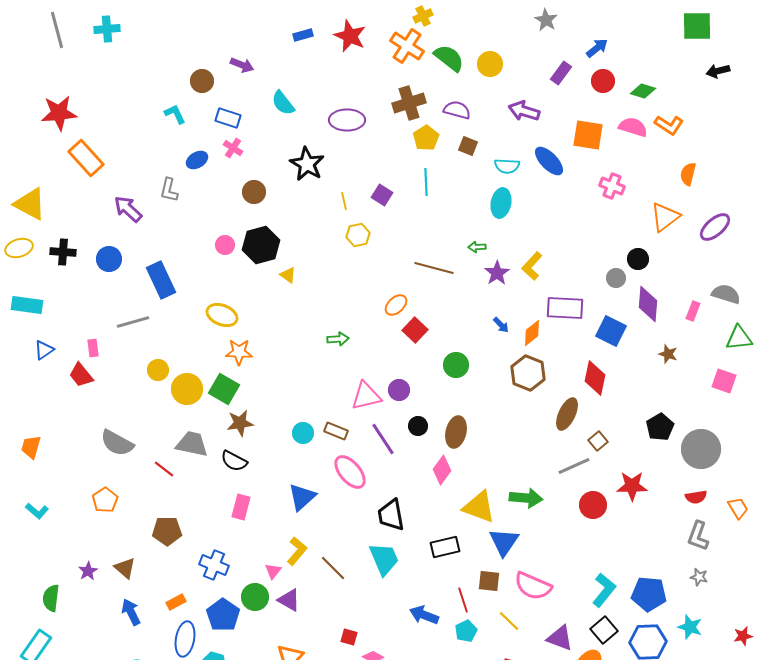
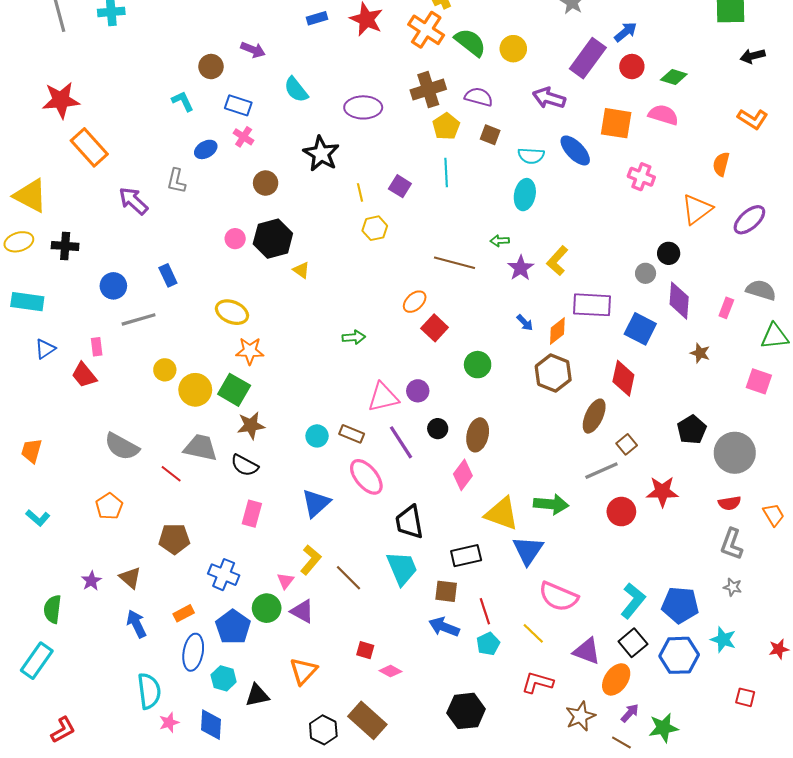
purple rectangle: (561, 73) -> (588, 58), size x1.6
orange L-shape: (669, 125) -> (753, 119), moved
blue circle: (109, 259) -> (113, 286), moved
blue rectangle: (161, 280) -> (168, 275), size x0.6
brown square: (489, 581) -> (446, 591), moved

